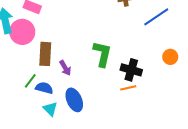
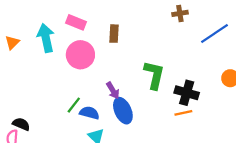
pink circle: (22, 32) -> (80, 55), moved
brown rectangle: (45, 54) -> (114, 34), moved, size x0.7
blue ellipse: (74, 100) -> (123, 111), moved

